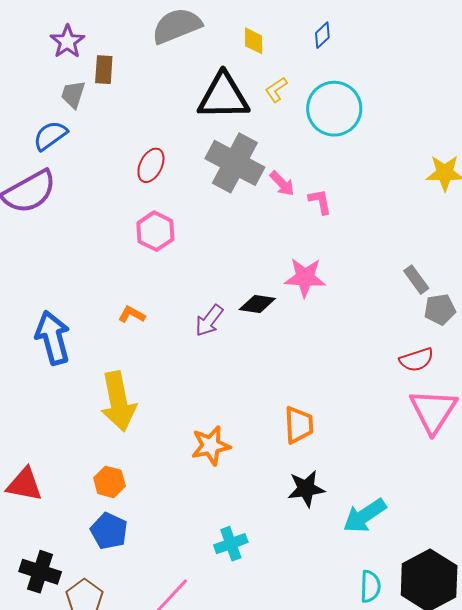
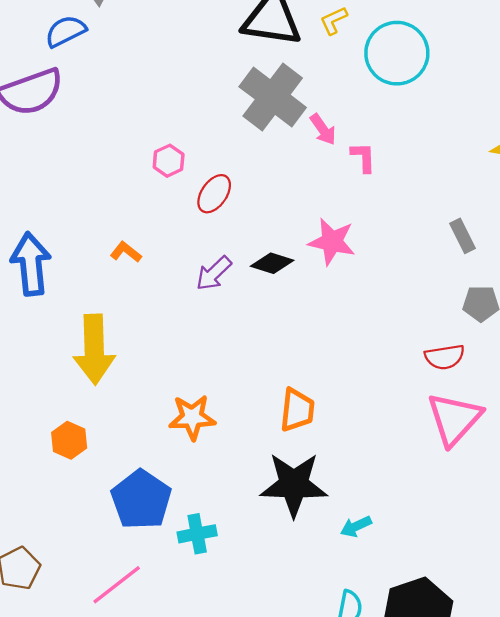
red ellipse: (151, 165) -> (214, 194), moved
pink hexagon: (155, 231) -> (169, 161), size x0.7
gray rectangle: (416, 280) -> (462, 236), moved
black star: (306, 489) -> (294, 485), size x1.5
cyan arrow: (365, 516) -> (356, 526), size x0.6
blue pentagon: (109, 531) -> (141, 500), moved, size x1.4

